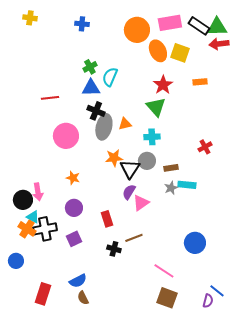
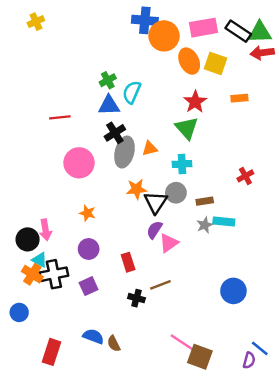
yellow cross: (30, 18) -> (36, 22), turned -32
blue cross: (82, 24) -> (145, 20), moved, size x1.5
black cross: (96, 111) -> (115, 133), turned 36
pink line: (164, 271) -> (182, 342), moved
blue semicircle: (78, 281) -> (93, 336), turned -132
brown semicircle: (83, 298) -> (114, 344), moved

